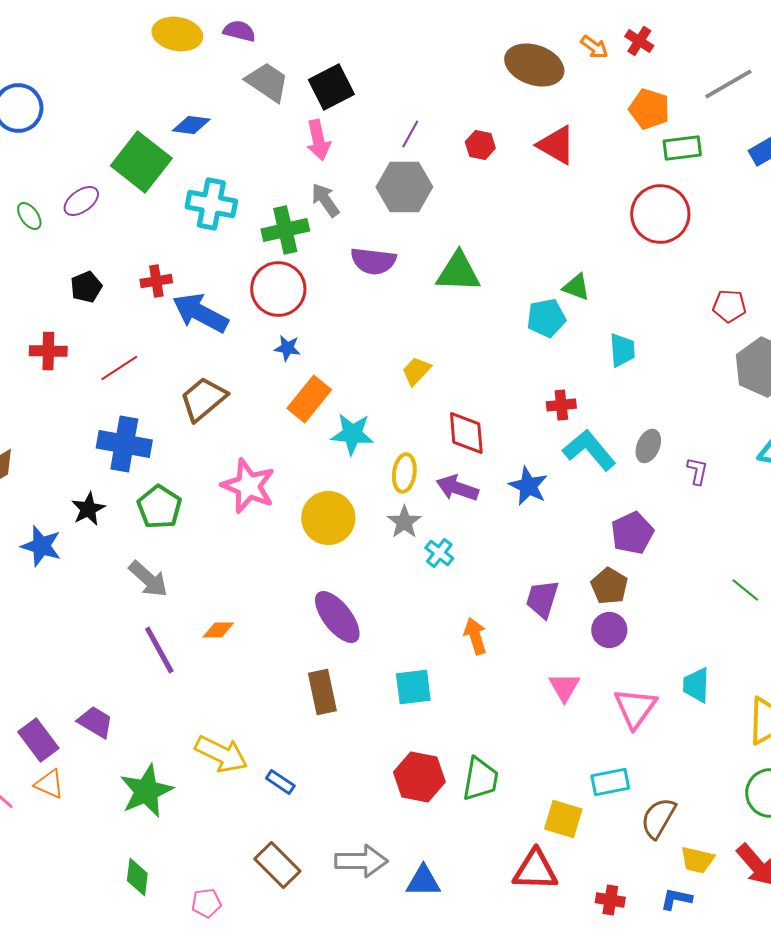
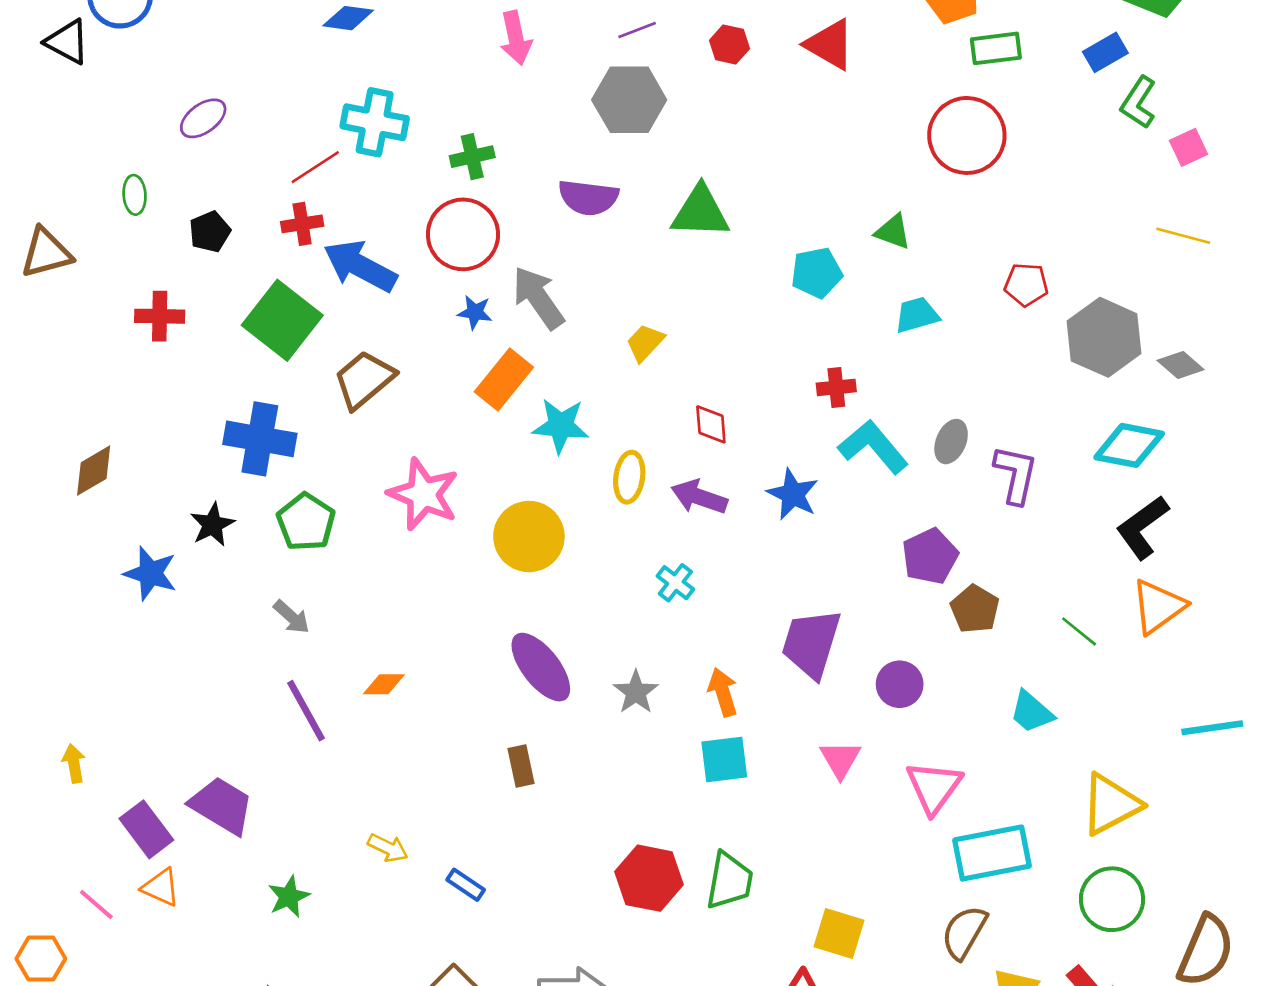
purple line: (410, 134) -> (637, 30), turned 40
green square: (141, 162) -> (282, 320), moved
gray arrow: (325, 200) -> (538, 298), moved, size x1.4
green ellipse: (29, 216) -> (135, 195), moved, turned 32
green cross: (285, 230) -> (472, 157), size x0.7
green triangle: (576, 287) -> (893, 232), moved
red pentagon: (729, 306) -> (1026, 285), moved
cyan trapezoid: (622, 350) -> (917, 315), turned -102
red line: (119, 368) -> (315, 167), moved
red diamond: (466, 433) -> (711, 424), size x0.7
purple L-shape: (697, 471) -> (1016, 474), size x1.6
gray star: (404, 522) -> (636, 692), moved
gray arrow: (148, 579) -> (292, 617), size x0.7
brown pentagon: (609, 586) -> (975, 609), moved
purple trapezoid: (542, 599) -> (811, 643), size x1.4
cyan trapezoid: (696, 685) -> (1032, 712), moved, turned -51
cyan square: (413, 687) -> (724, 759), moved
brown rectangle: (322, 692) -> (521, 766), size x0.7
purple trapezoid: (95, 722) -> (222, 806), size x1.4
yellow arrow: (221, 754) -> (388, 848), size x0.6
cyan rectangle: (610, 782) -> (992, 853), moved, size x1.5
green star: (146, 791) -> (289, 897), size x0.6

